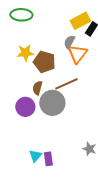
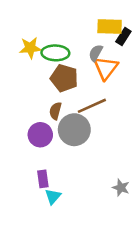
green ellipse: (21, 15) -> (55, 53), moved
yellow rectangle: (80, 21) -> (110, 26), turned 30
yellow star: (25, 53) -> (30, 48), moved
purple rectangle: (48, 159) -> (43, 179), moved

